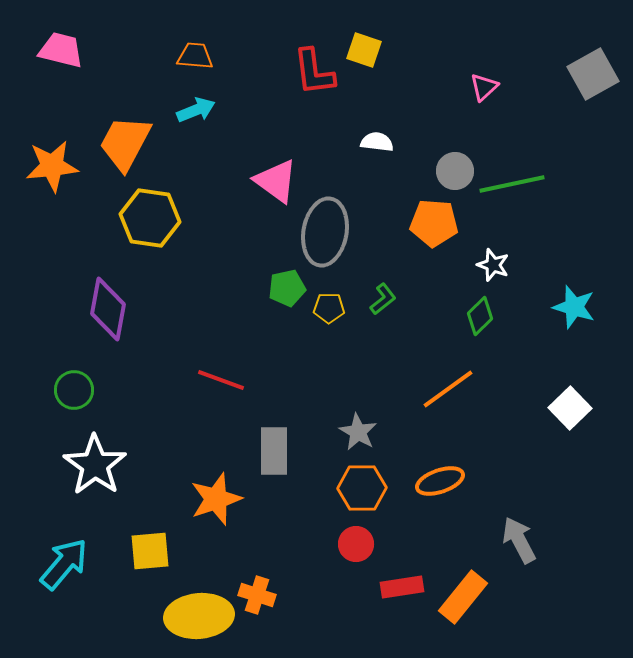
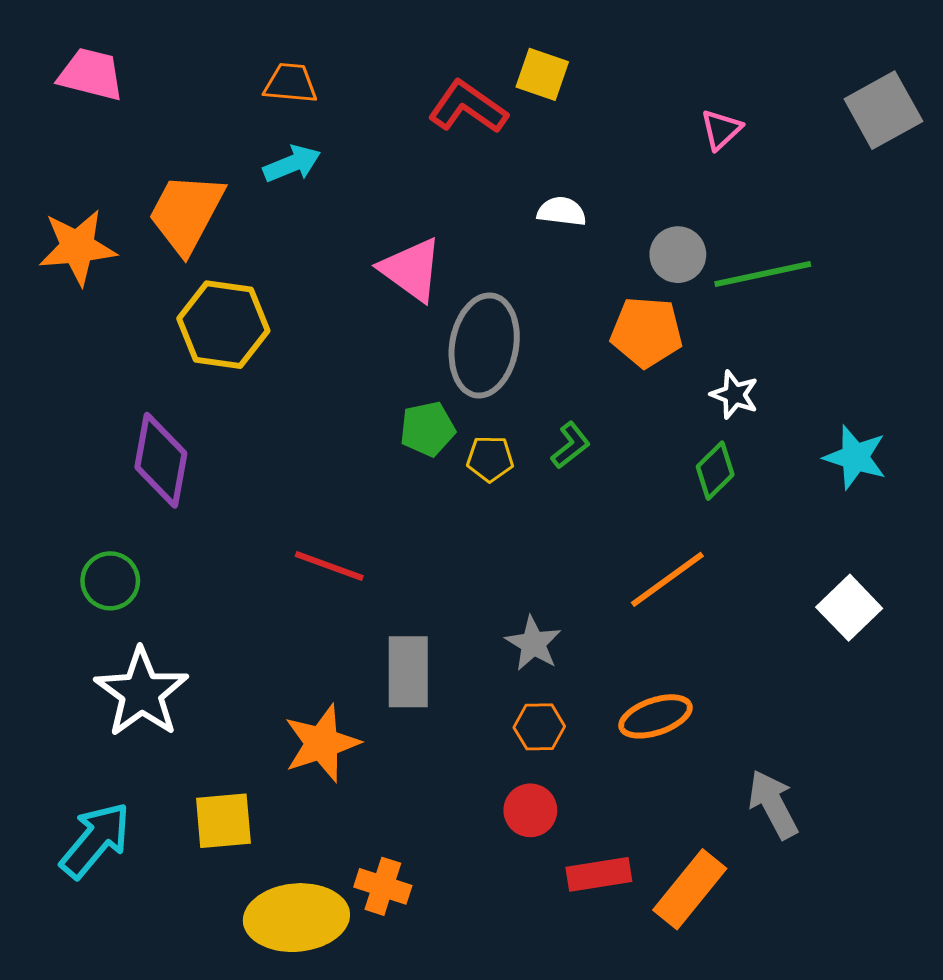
red L-shape: (314, 72) -> (468, 107), turned 132
orange hexagon: (362, 488) -> (539, 727), size x0.7

